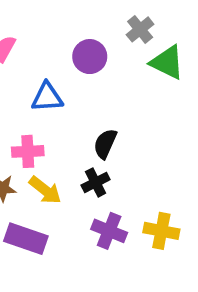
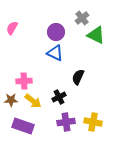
blue triangle: (47, 97) -> (55, 53), moved, turned 30
black semicircle: (105, 144) -> (78, 77), moved
purple cross: (109, 231) -> (66, 122), turned -30

